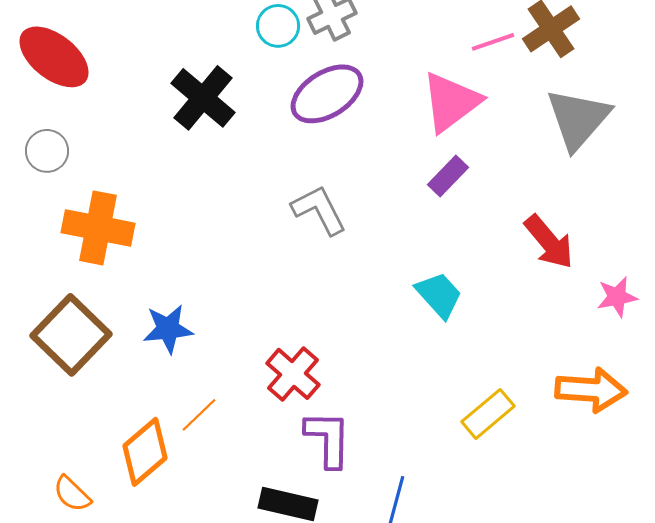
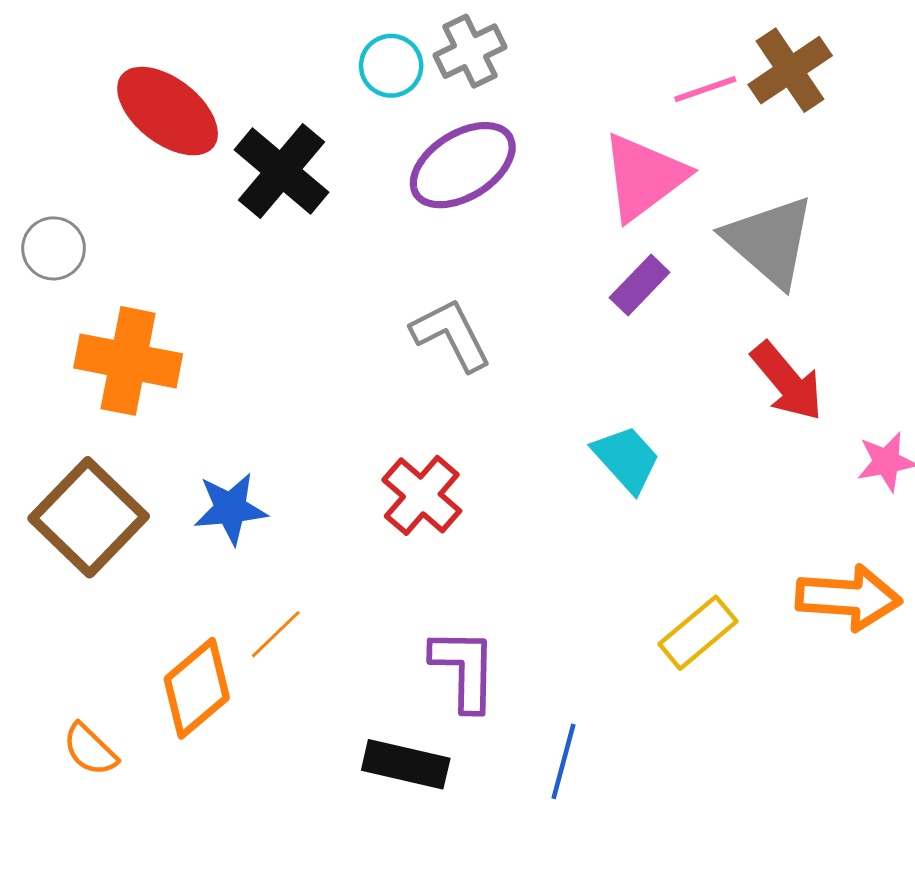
red ellipse: (54, 57) -> (168, 111), moved
gray triangle: (578, 119) -> (770, 241), moved, turned -30
red cross: (293, 374) -> (422, 495), moved

